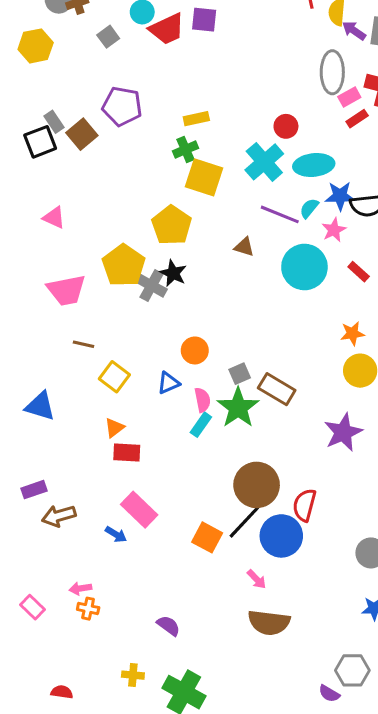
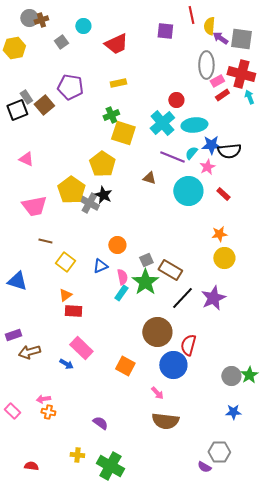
purple square: (204, 20) -> (165, 31), moved
red trapezoid: (167, 29) -> (116, 44), moved
yellow rectangle: (196, 119) -> (118, 83), moved
black line: (244, 522) -> (182, 298), moved

